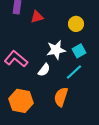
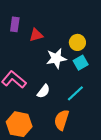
white star: (56, 50) -> (56, 58), moved
cyan square: (79, 51) -> (81, 63), moved

